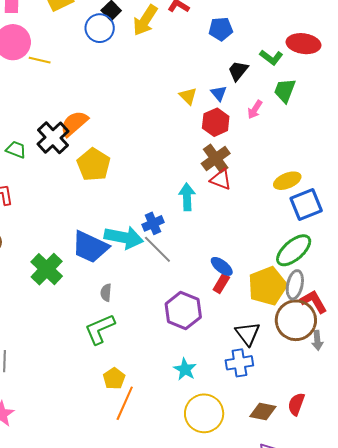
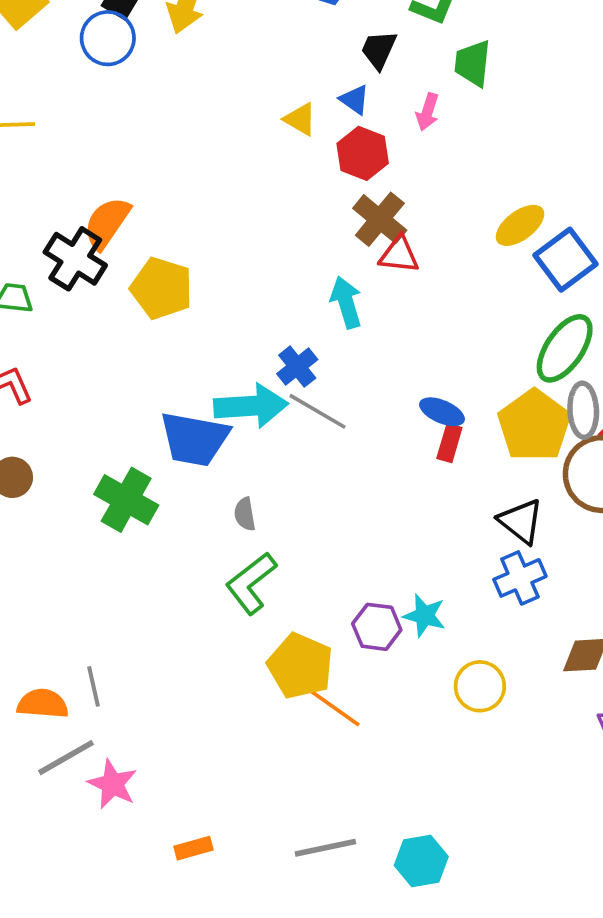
purple hexagon: (183, 310) -> (377, 627), moved, size x0.7
yellow pentagon: (114, 379) -> (300, 666), size x1.6
orange line: (125, 403) -> (331, 706), turned -64
yellow circle: (204, 413) -> (480, 686), size x0.7

